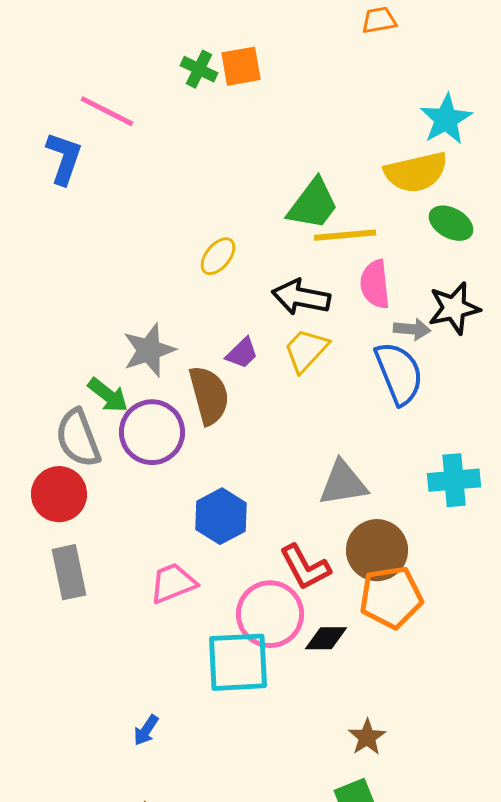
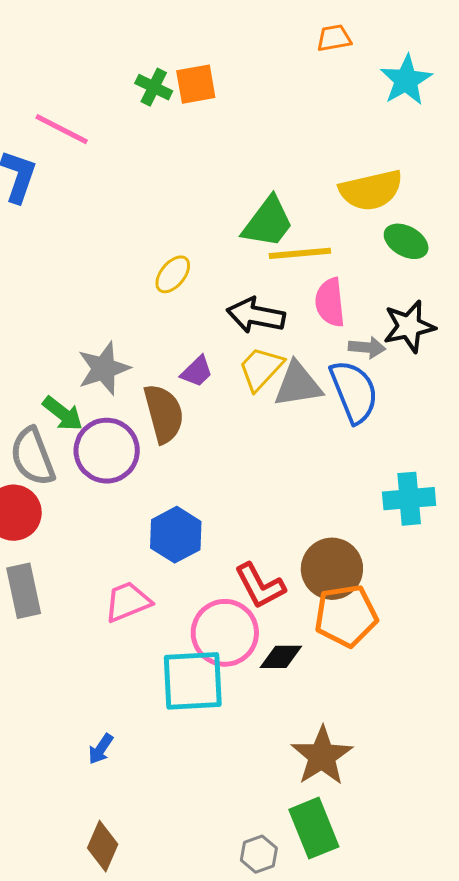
cyan star: (446, 119) -> (406, 80), moved
gray triangle: (343, 483) -> (298, 384), moved
brown star: (367, 737) -> (322, 756), size x1.6

